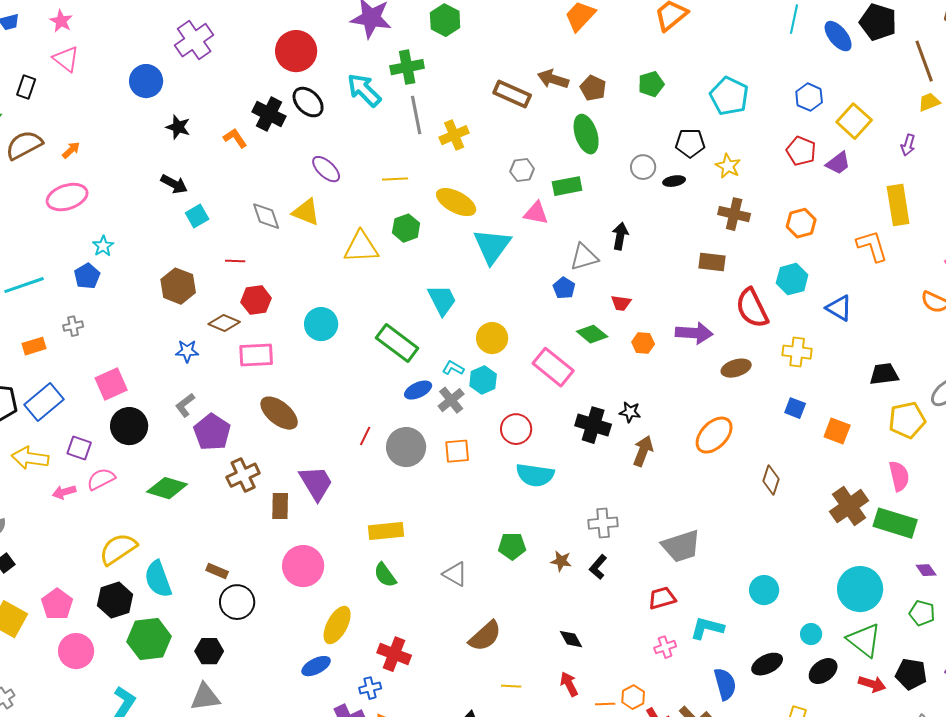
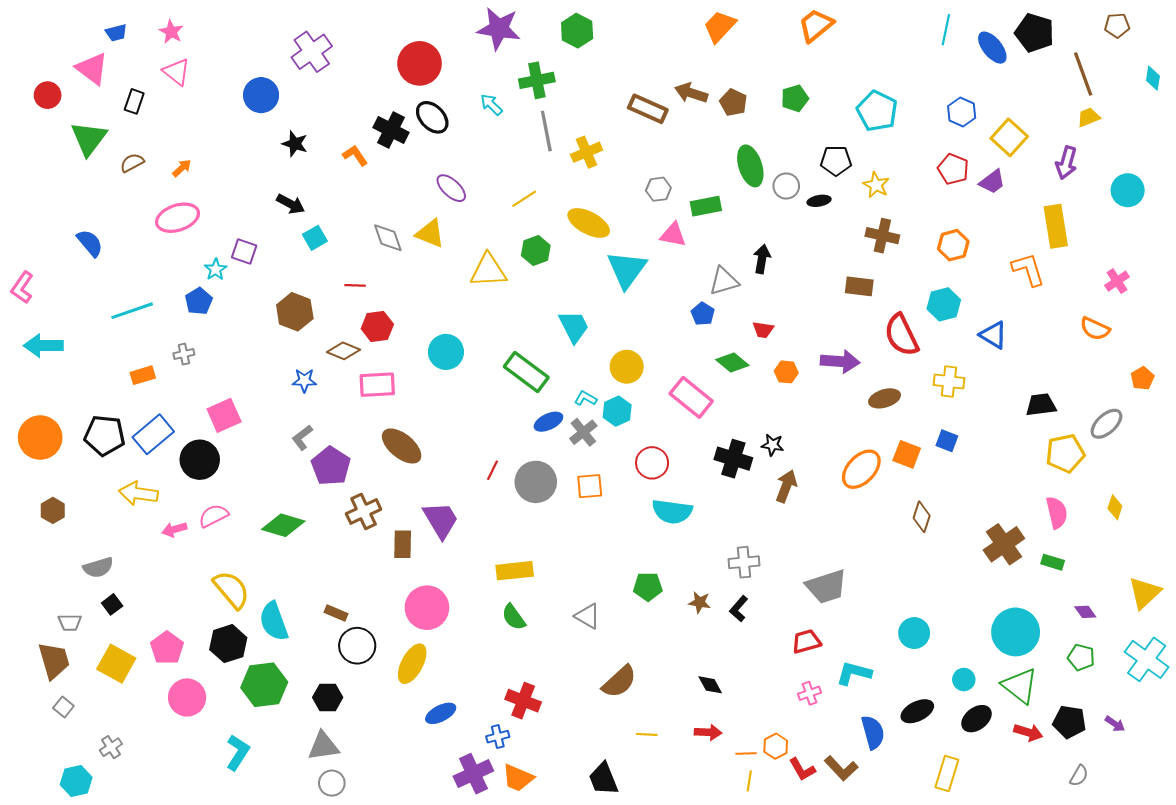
cyan arrow: (364, 90) -> (491, 105), size x0.6
green ellipse: (586, 134) -> (750, 166), moved
brown semicircle: (24, 145) -> (132, 163), size x0.6
purple arrow: (908, 145) -> (1066, 163), size x1.4
yellow line: (395, 179) -> (524, 199), turned -30
black circle: (129, 426) -> (200, 460), moved
orange square: (837, 431) -> (907, 454), moved
purple square: (79, 448) -> (244, 252), moved
green rectangle: (895, 523) -> (1053, 562), size x0.5
yellow semicircle: (118, 549) -> (231, 590), turned 84
yellow ellipse: (337, 625) -> (412, 664), moved
red arrow: (569, 684) -> (708, 732), turned 120

